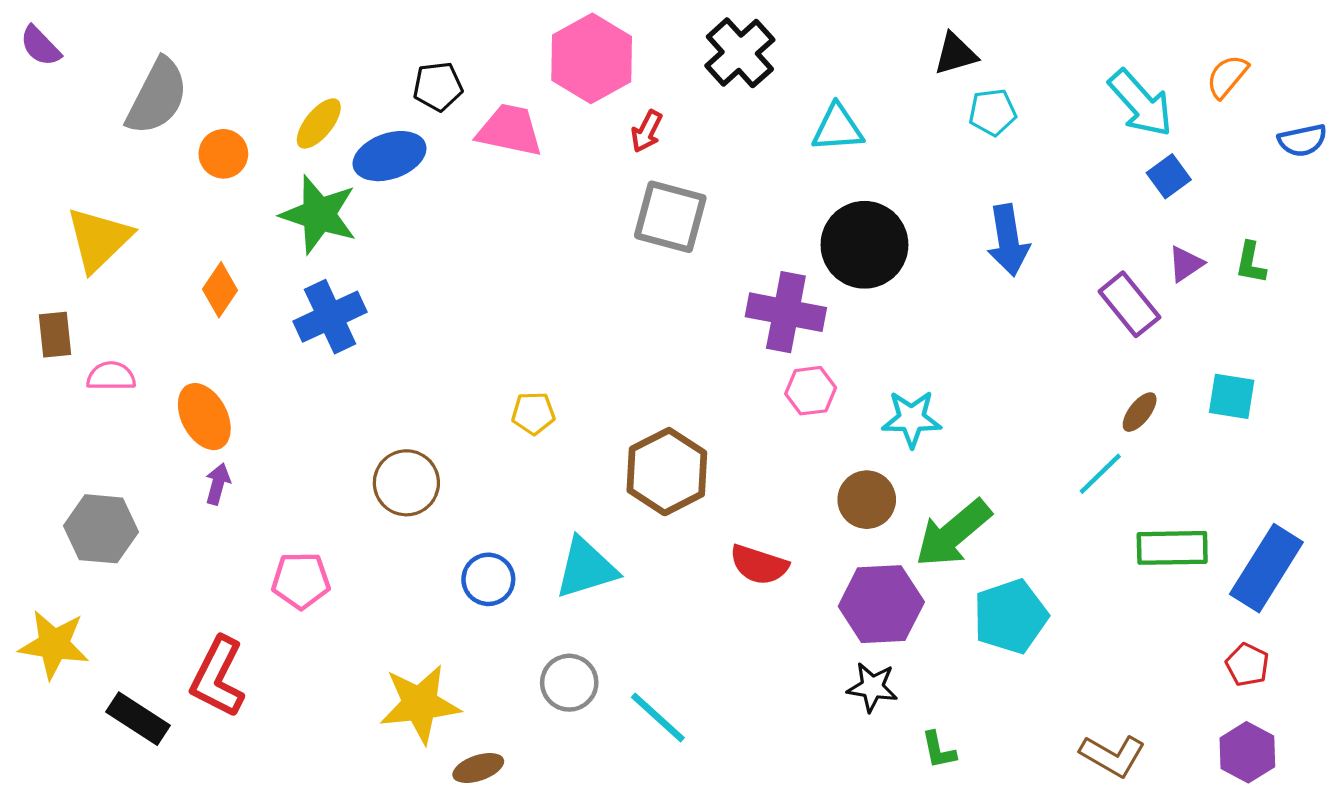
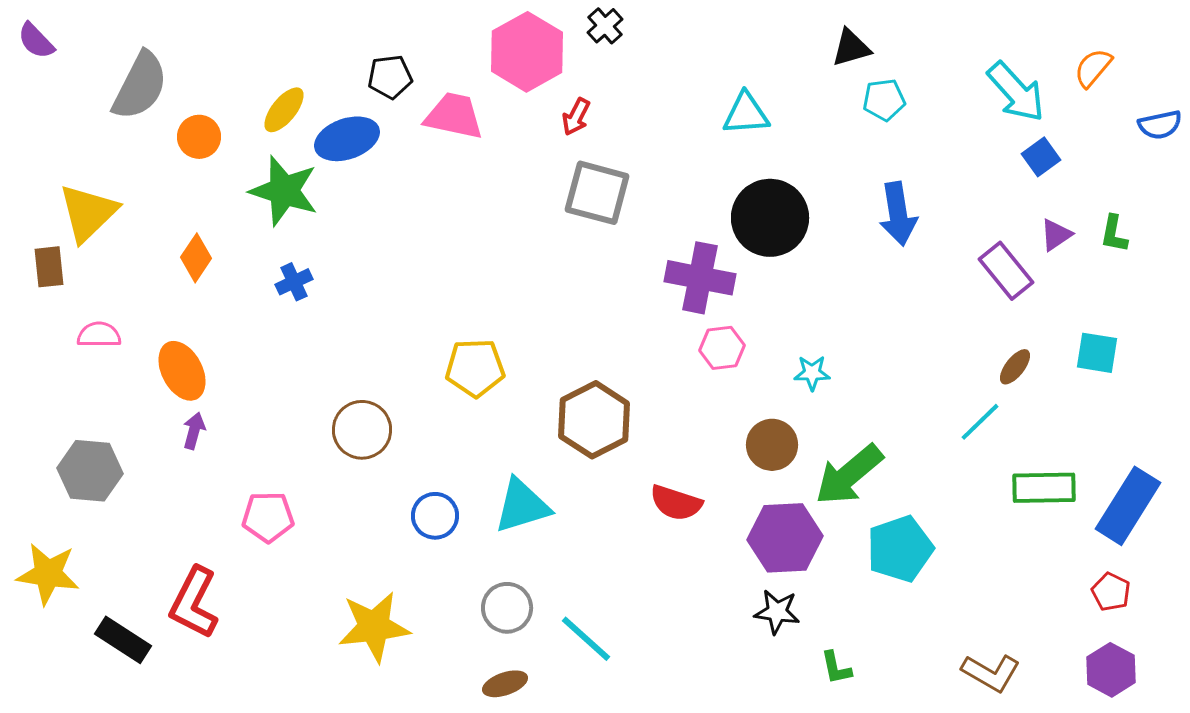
black cross: (740, 53) -> (605, 26), moved, size x0.6
blue cross: (330, 317) -> (294, 282), size x0.6
brown rectangle: (55, 335) -> (49, 267), moved
yellow pentagon: (533, 413) -> (475, 368), size x1.5
cyan star: (912, 419) -> (812, 373), size x0.7
brown ellipse: (478, 768) -> (505, 684), moved

